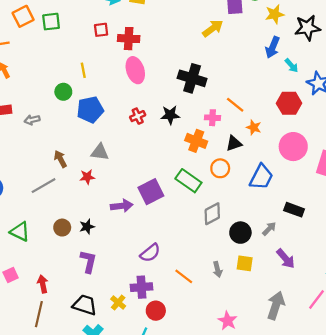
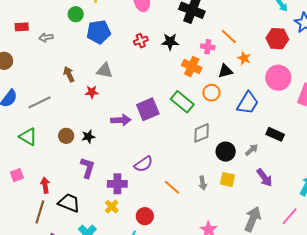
gray line: (44, 186) -> (40, 102), moved
purple cross: (142, 287) -> (117, 184), moved
black trapezoid: (85, 305) -> (69, 203), moved

